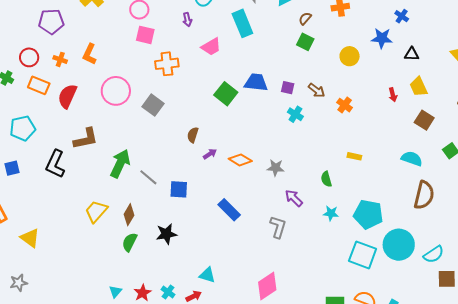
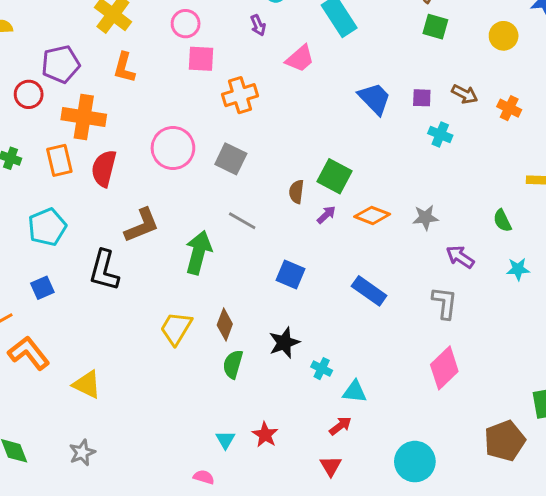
orange L-shape: (89, 54) -> (124, 68), moved
red circle: (29, 57) -> (29, 94), moved
orange cross: (60, 59) -> (84, 117), size x2.0
blue trapezoid: (256, 82) -> (375, 99), turned 50
orange rectangle: (39, 85) -> (59, 160), turned 65
green square: (226, 94) -> (335, 176), moved
gray line: (148, 177) -> (242, 221), moved
blue square: (179, 189) -> (290, 275), turned 30
pink diamond: (267, 286) -> (444, 368), moved
cyan cross: (168, 292) -> (322, 369), moved

